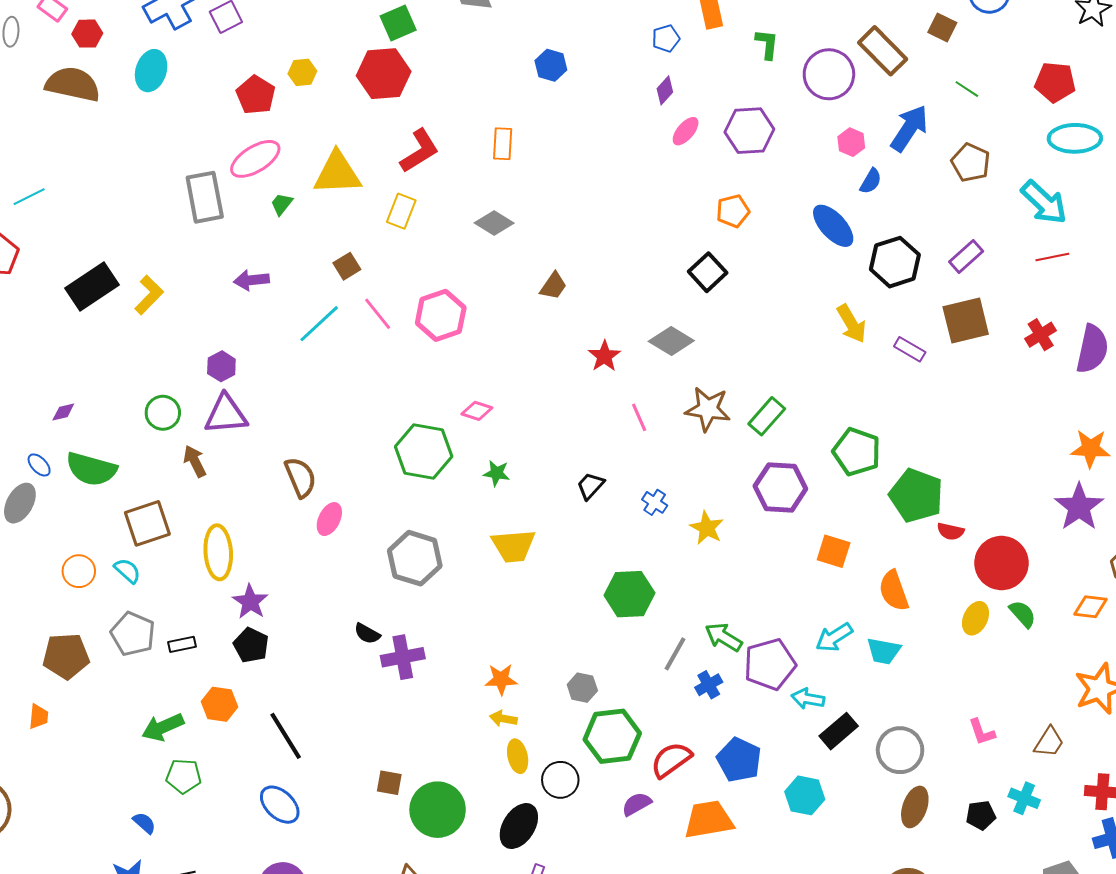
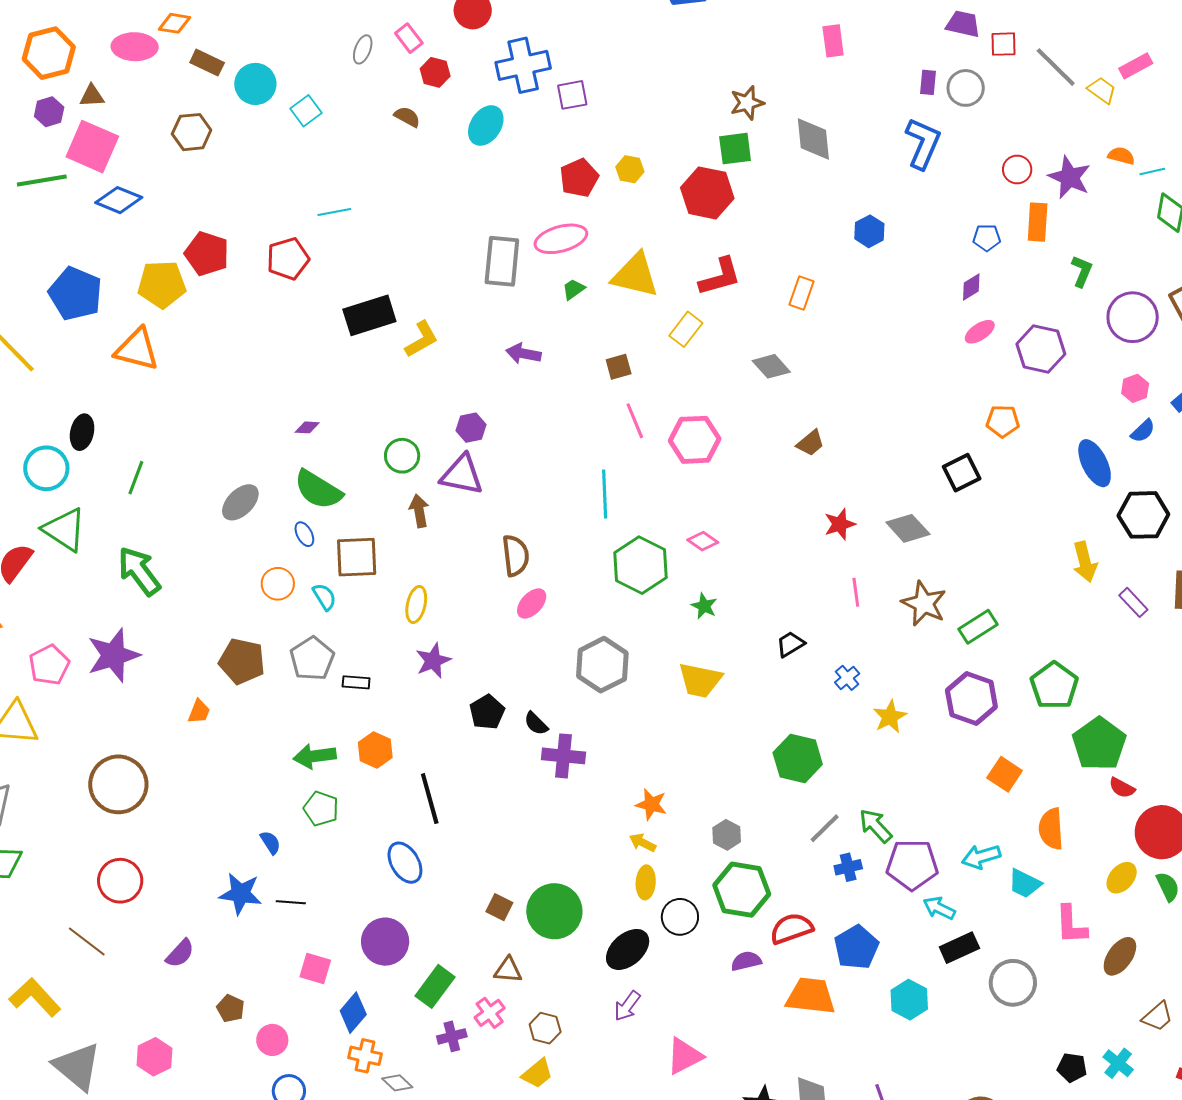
brown semicircle: (73, 84) -> (407, 117), size x0.5
cyan line: (319, 324) -> (605, 494), moved, turned -66
blue ellipse: (39, 465) -> (304, 534), moved
yellow ellipse: (218, 552) -> (416, 604), size x0.7
black pentagon: (251, 645) -> (487, 712), moved
pink L-shape: (982, 732) -> (1071, 925), moved, size x1.4
brown square: (389, 783) -> (499, 907), moved
brown ellipse: (915, 807) -> (1120, 956), moved

